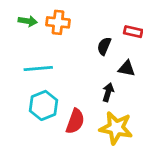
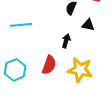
black arrow: (108, 92) -> (66, 41), moved
cyan hexagon: (44, 105) -> (15, 70), moved

